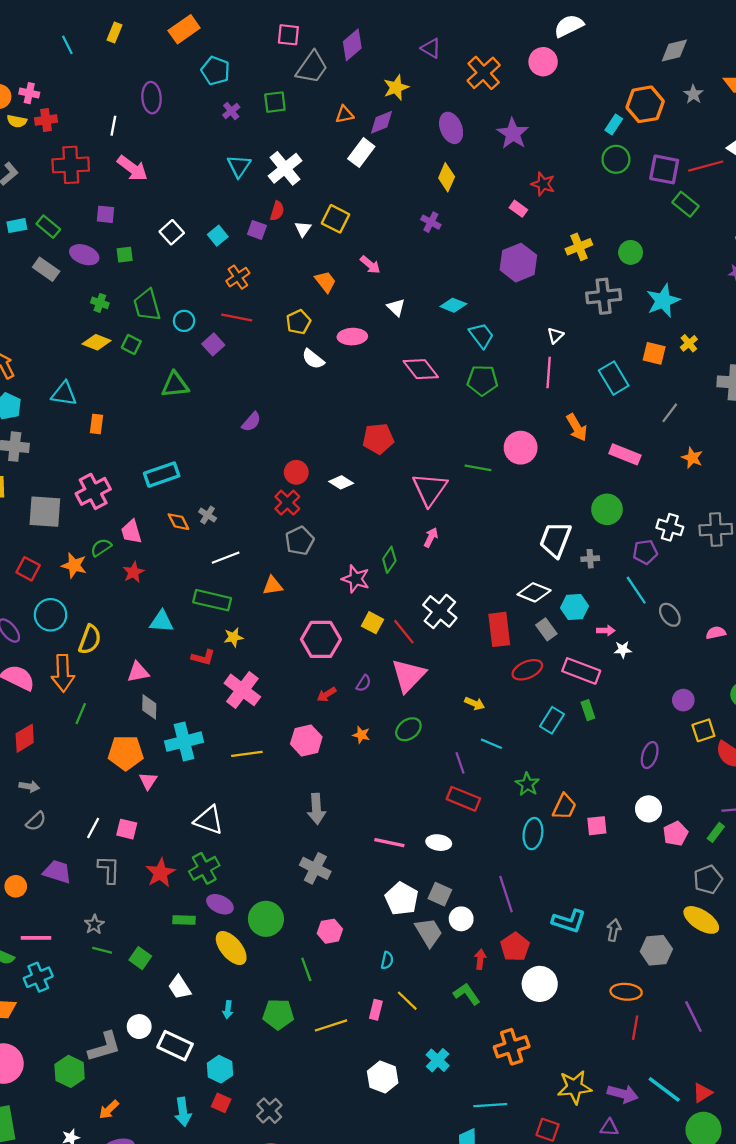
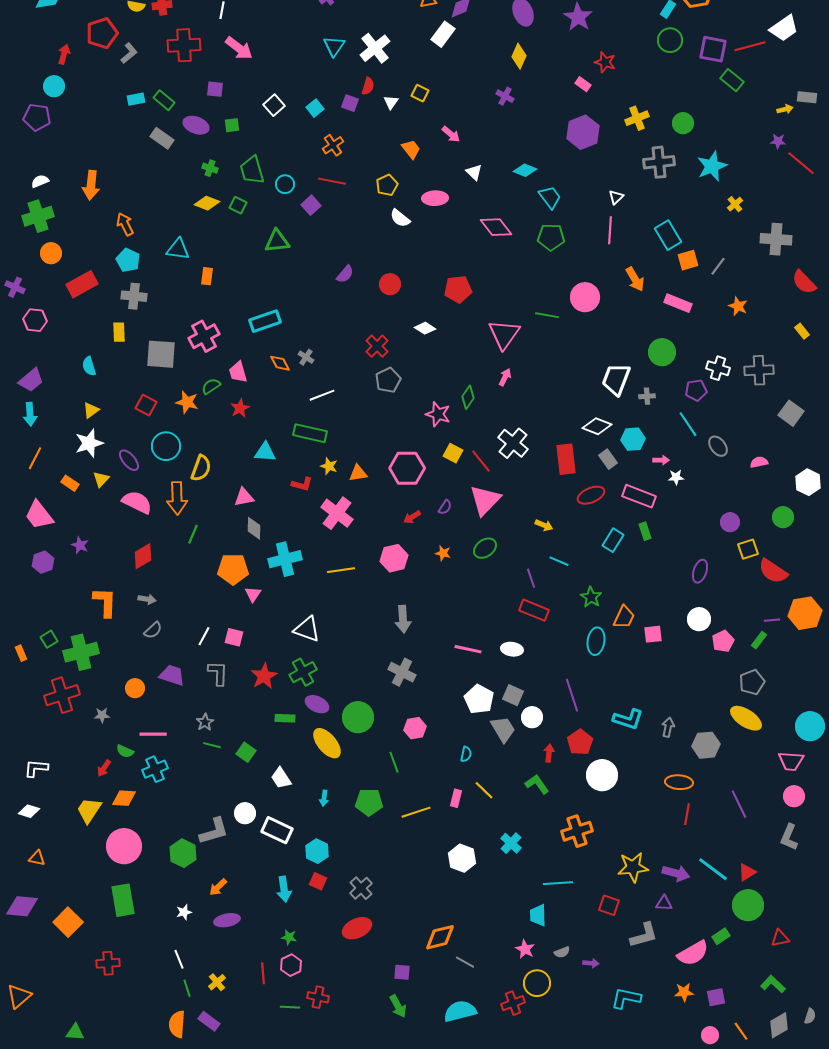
yellow square: (335, 219) -> (420, 93), size x0.7
orange square: (654, 353) -> (688, 260), moved, turned -30
red circle: (296, 472) -> (390, 284), moved
orange triangle: (273, 586) -> (358, 473), moved
yellow star: (233, 637) -> (329, 466), turned 30

